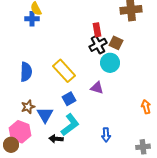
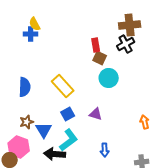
brown square: (116, 43) -> (100, 58), moved
black cross: (98, 45) -> (126, 44), moved
purple triangle: (97, 88) -> (96, 114), moved
black arrow: (56, 139) -> (55, 154), size x1.5

